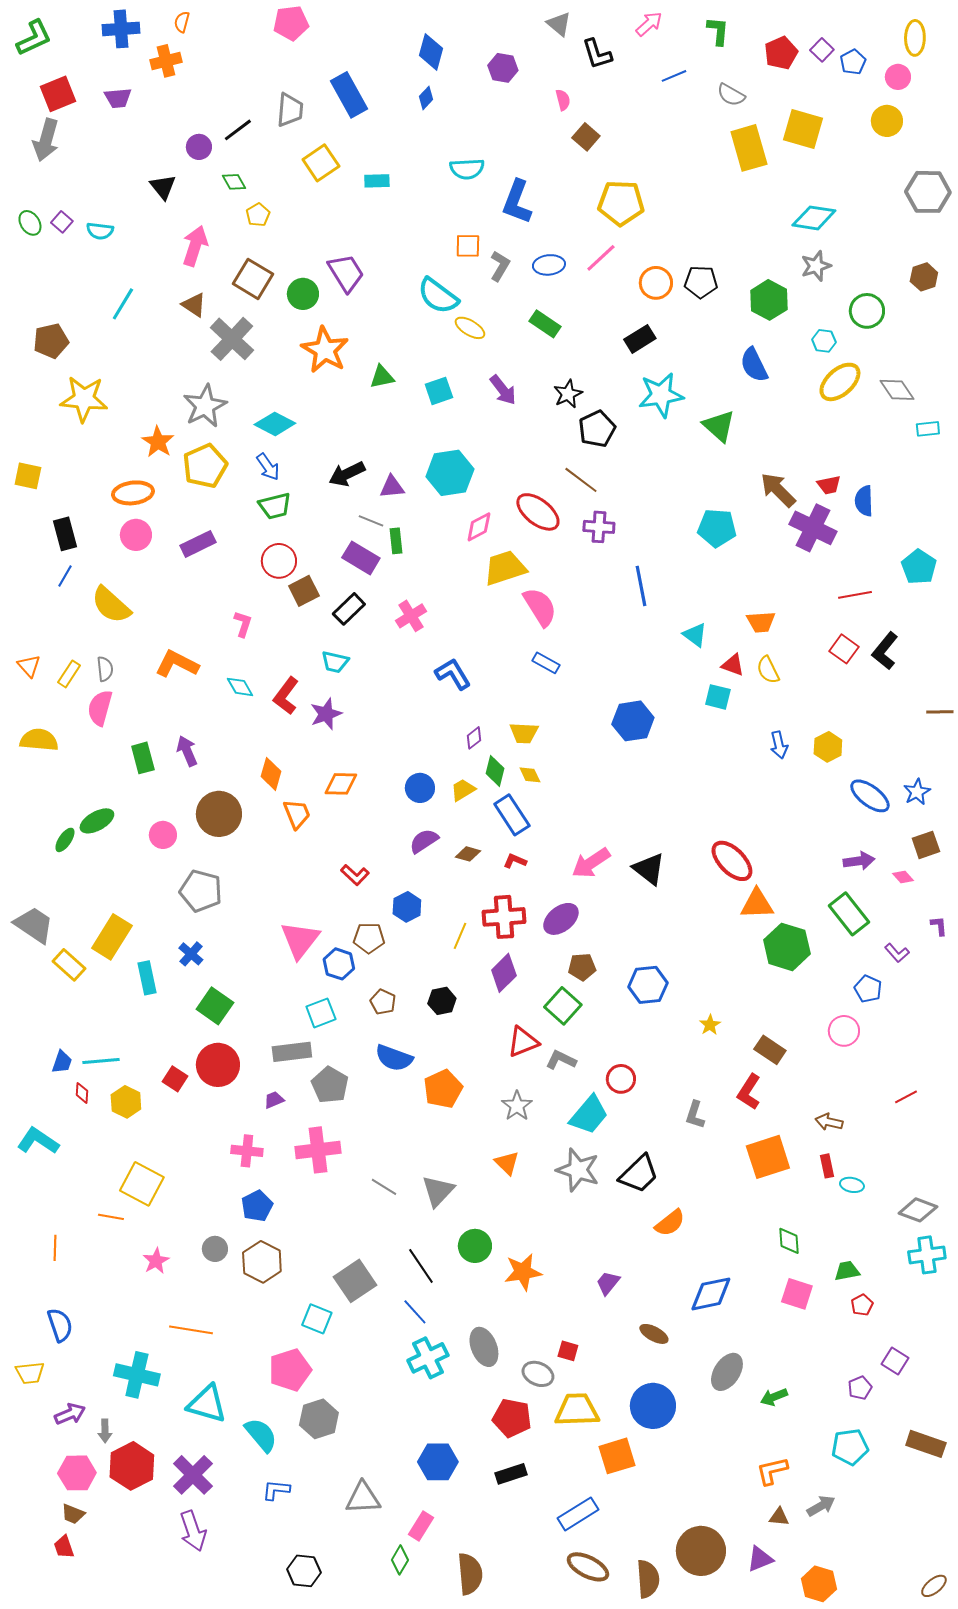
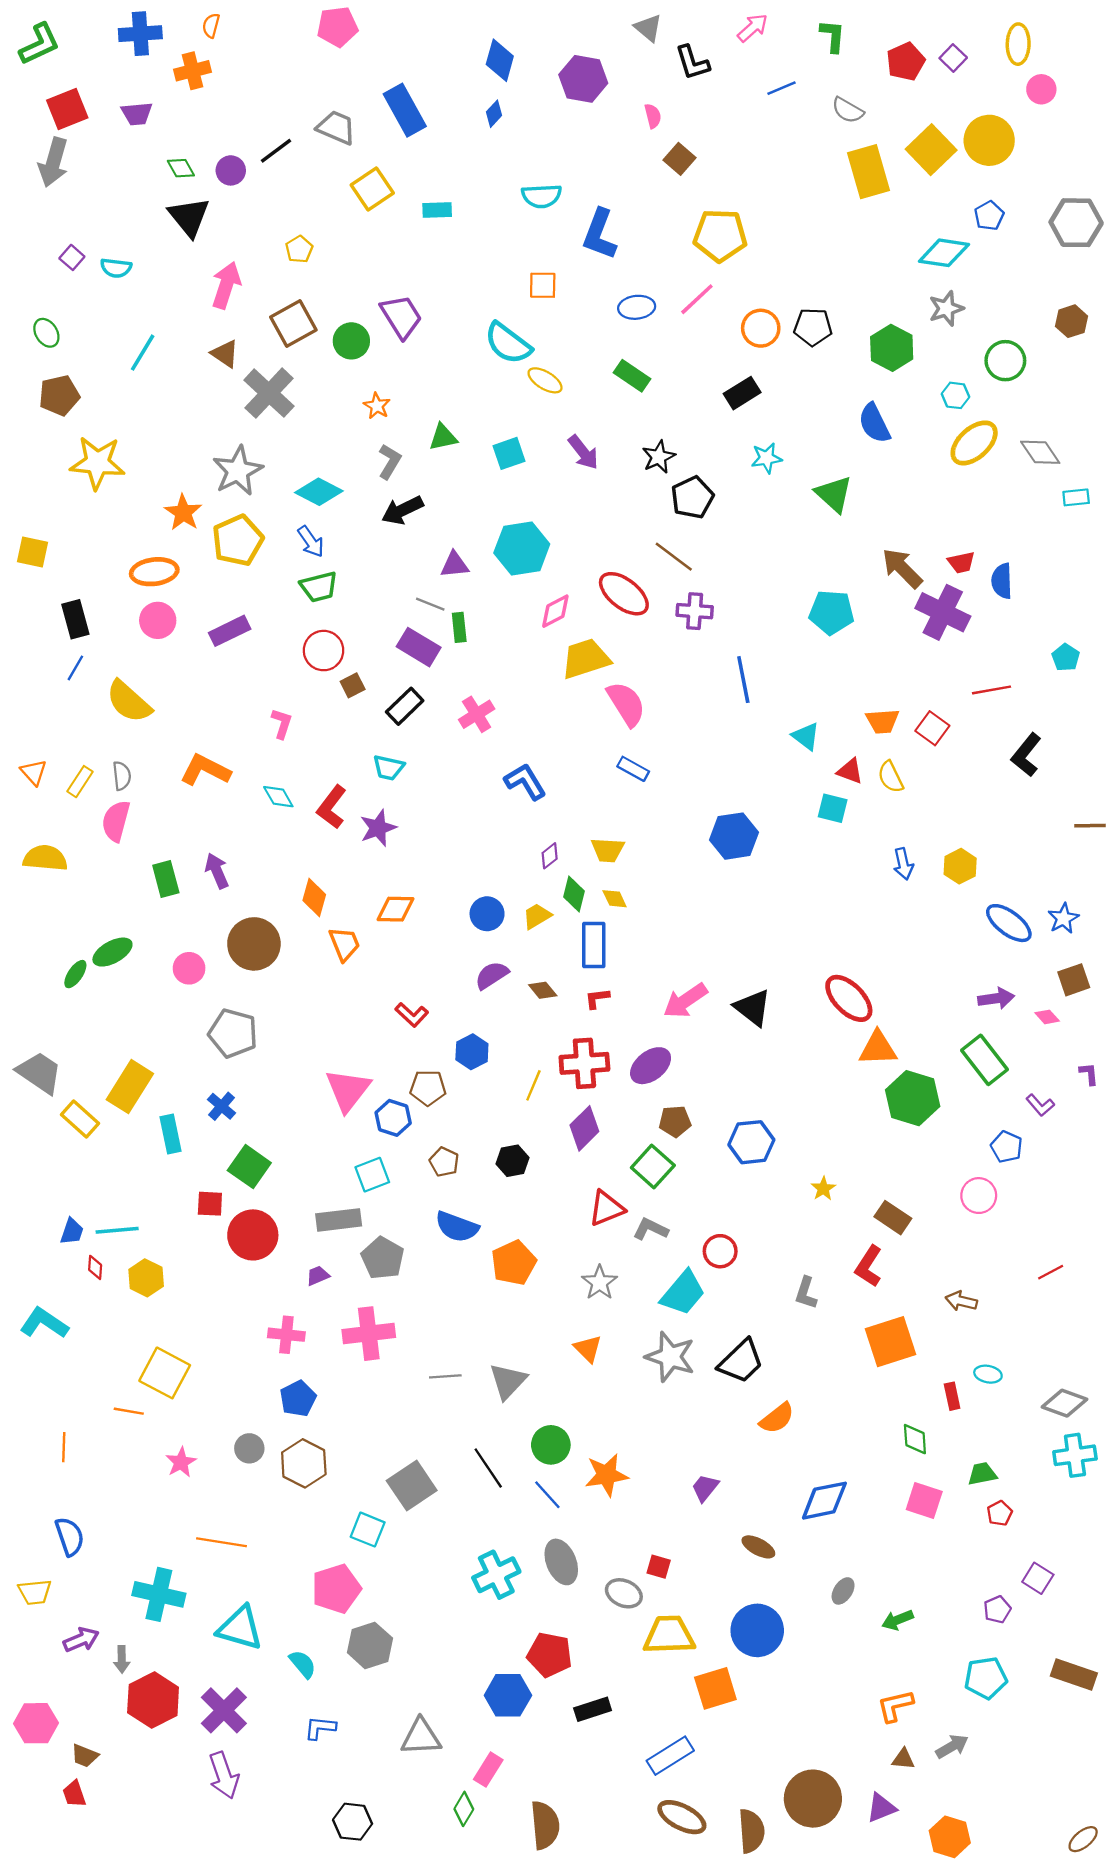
yellow ellipse: (915, 38) -> (1018, 44), moved
blue pentagon: (853, 62) -> (989, 216), moved
purple hexagon: (503, 68) -> (583, 79), size x1.4
gray trapezoid: (290, 110) -> (336, 128), turned -72
yellow circle: (887, 121) -> (989, 140), moved, size x1.4
yellow square: (803, 129) -> (931, 150), turned 30
green diamond: (234, 182) -> (181, 168), moved
black triangle: (163, 187) -> (189, 217), size x1.4
green ellipse: (30, 223) -> (46, 333), moved
gray L-shape: (500, 266) -> (390, 462), moved
brown square: (253, 279) -> (293, 324), turned 30
orange star: (325, 350) -> (377, 406), size x0.5
cyan star: (661, 395) -> (767, 458), size x0.6
black arrow: (347, 474) -> (402, 510), moved
cyan pentagon: (919, 567) -> (1066, 657), size x0.7
brown square: (304, 591) -> (353, 685), size x0.7
red square: (844, 649) -> (932, 728), moved
blue rectangle: (512, 815) -> (594, 945), turned 33
brown diamond: (468, 854) -> (543, 990), turned 35
red L-shape: (515, 861) -> (597, 998), turned -30
red square: (175, 1079) -> (210, 1204), moved, turned -30
red rectangle: (827, 1166) -> (952, 1396), moved
gray line: (384, 1187) -> (445, 1376), turned -36
blue line: (415, 1312) -> (547, 1495), moved
gray ellipse: (727, 1372) -> (843, 1591), size x0.6
red pentagon: (512, 1418) -> (550, 1655), moved
cyan semicircle: (261, 1435) -> (303, 1664), size x0.7
pink hexagon: (77, 1473) -> (36, 1723), moved

